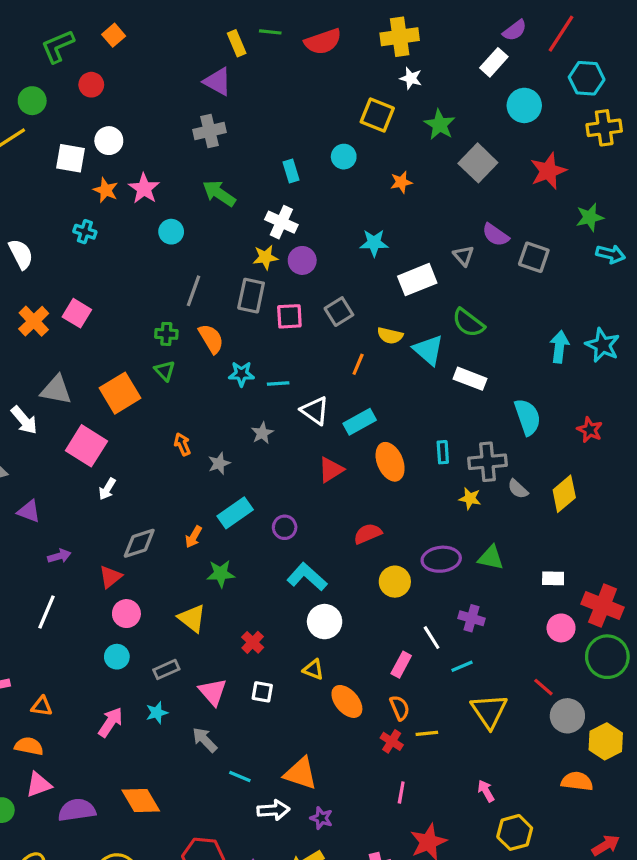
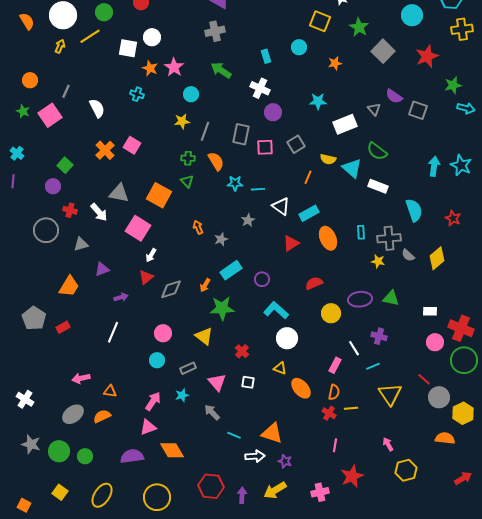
yellow star: (265, 257) -> (182, 121), moved
orange square: (120, 393) -> (159, 195), turned -30
purple triangle: (29, 511) -> (102, 269), turned -42
green star: (221, 574) -> (222, 308), size x1.4
red triangle: (110, 577) -> (146, 277), moved
orange semicircle: (400, 708) -> (334, 392), turned 35
orange semicircle: (29, 746) -> (102, 416), turned -36
pink triangle: (39, 785) -> (148, 427), moved

